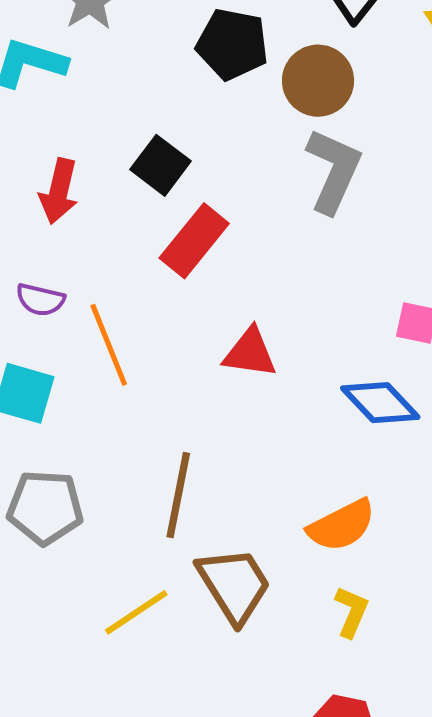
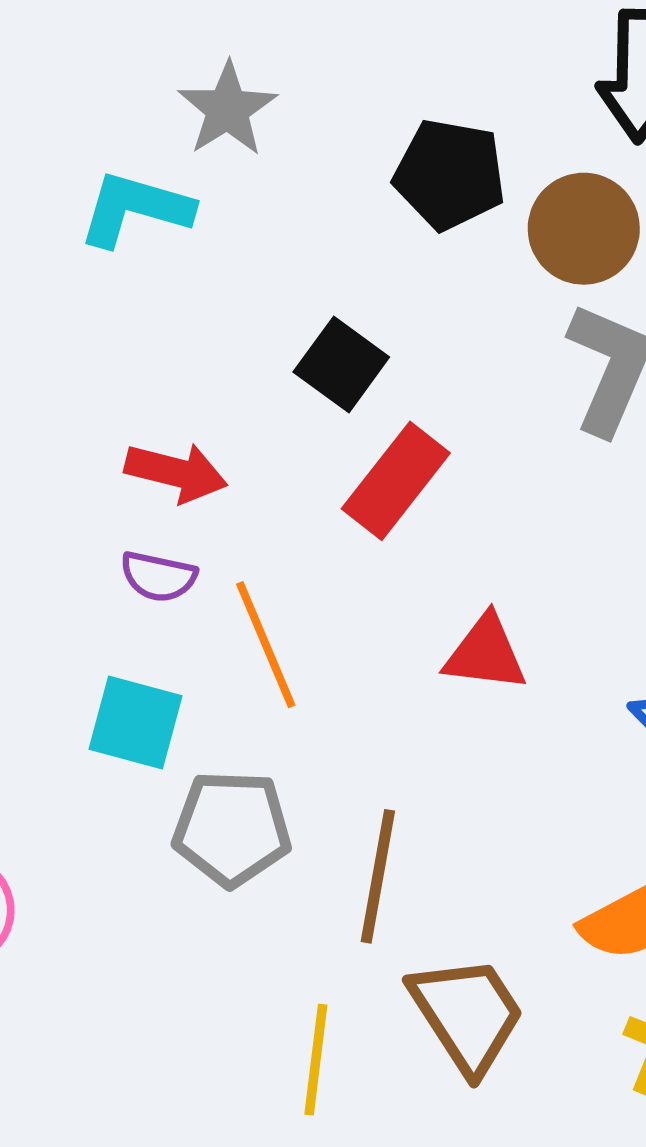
red arrow: (59, 191) -> (176, 472), moved, turned -88
gray pentagon: (45, 507) -> (232, 828), moved
yellow line: (136, 612) -> (316, 1060), turned -48

